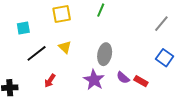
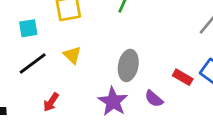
cyan square: (23, 28) -> (28, 28), moved
red rectangle: (141, 81) -> (183, 77), moved

